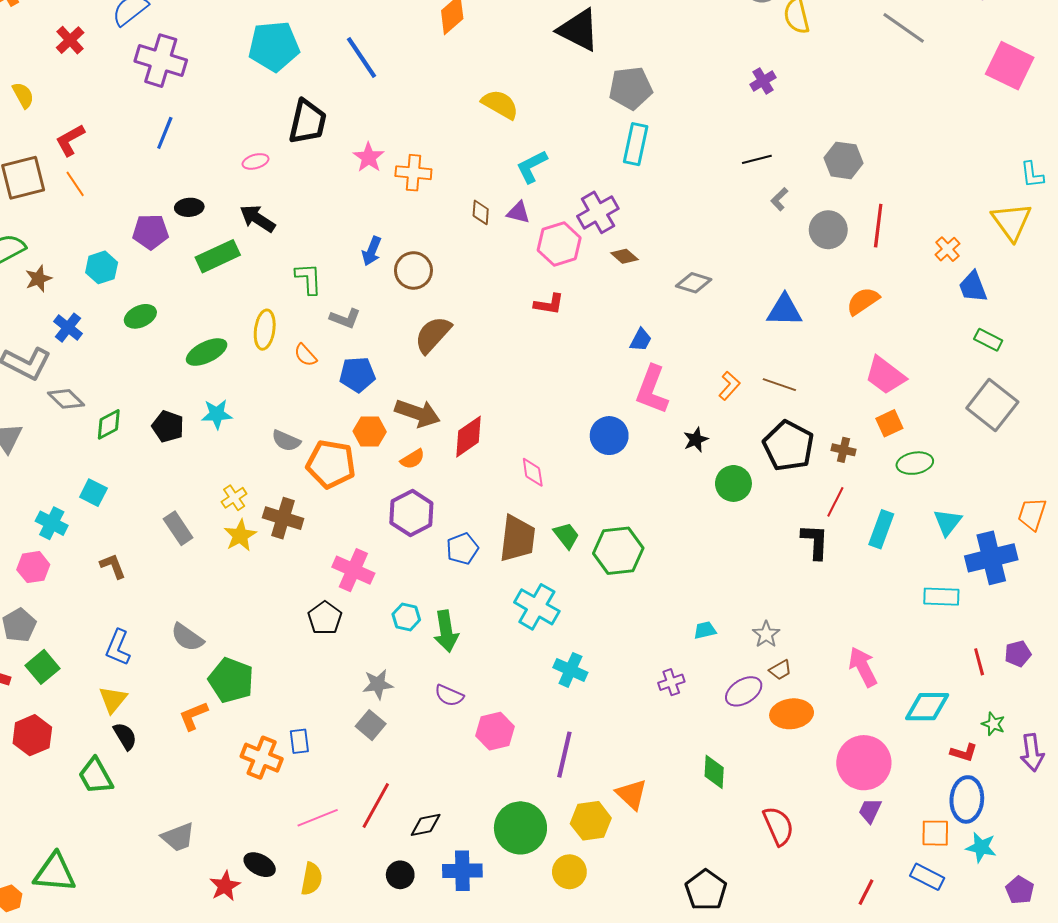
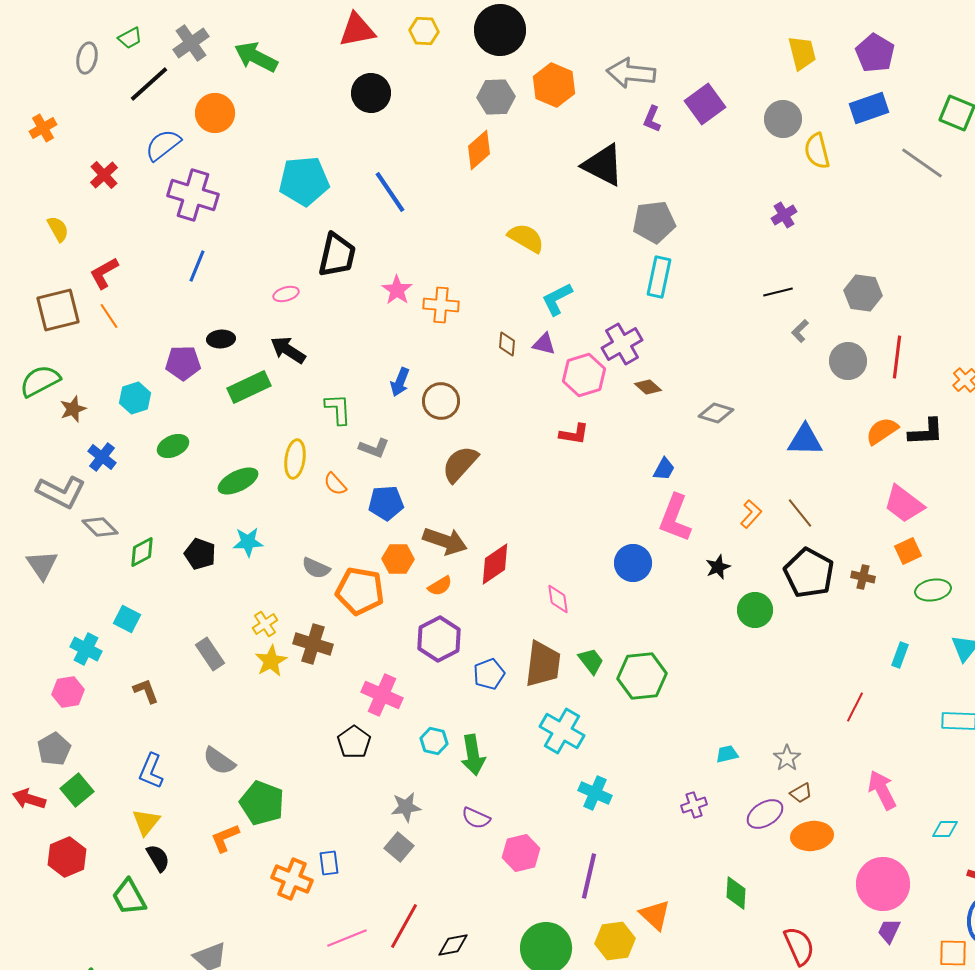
brown line: (779, 385) -> (800, 513), turned 32
red line: (835, 502) -> (855, 707), moved
cyan rectangle: (881, 529) -> (900, 655), size x0.7
black L-shape: (815, 542) -> (926, 432), moved, turned 84
cyan diamond: (927, 707) -> (945, 829), size x0.6

